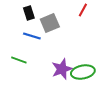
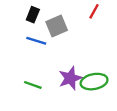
black rectangle: (29, 13) -> (33, 15), turned 40
green line: (19, 60) -> (33, 85), moved

